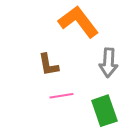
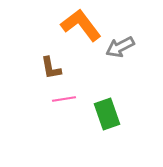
gray arrow: (108, 63) -> (120, 47), moved, turned 60

